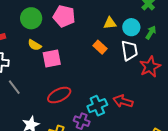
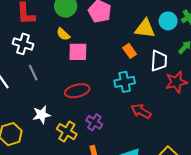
yellow triangle: (110, 23) -> (145, 29), size x1.5
cyan circle: (131, 27) -> (168, 21), moved
cyan cross: (97, 106) -> (125, 82), moved

